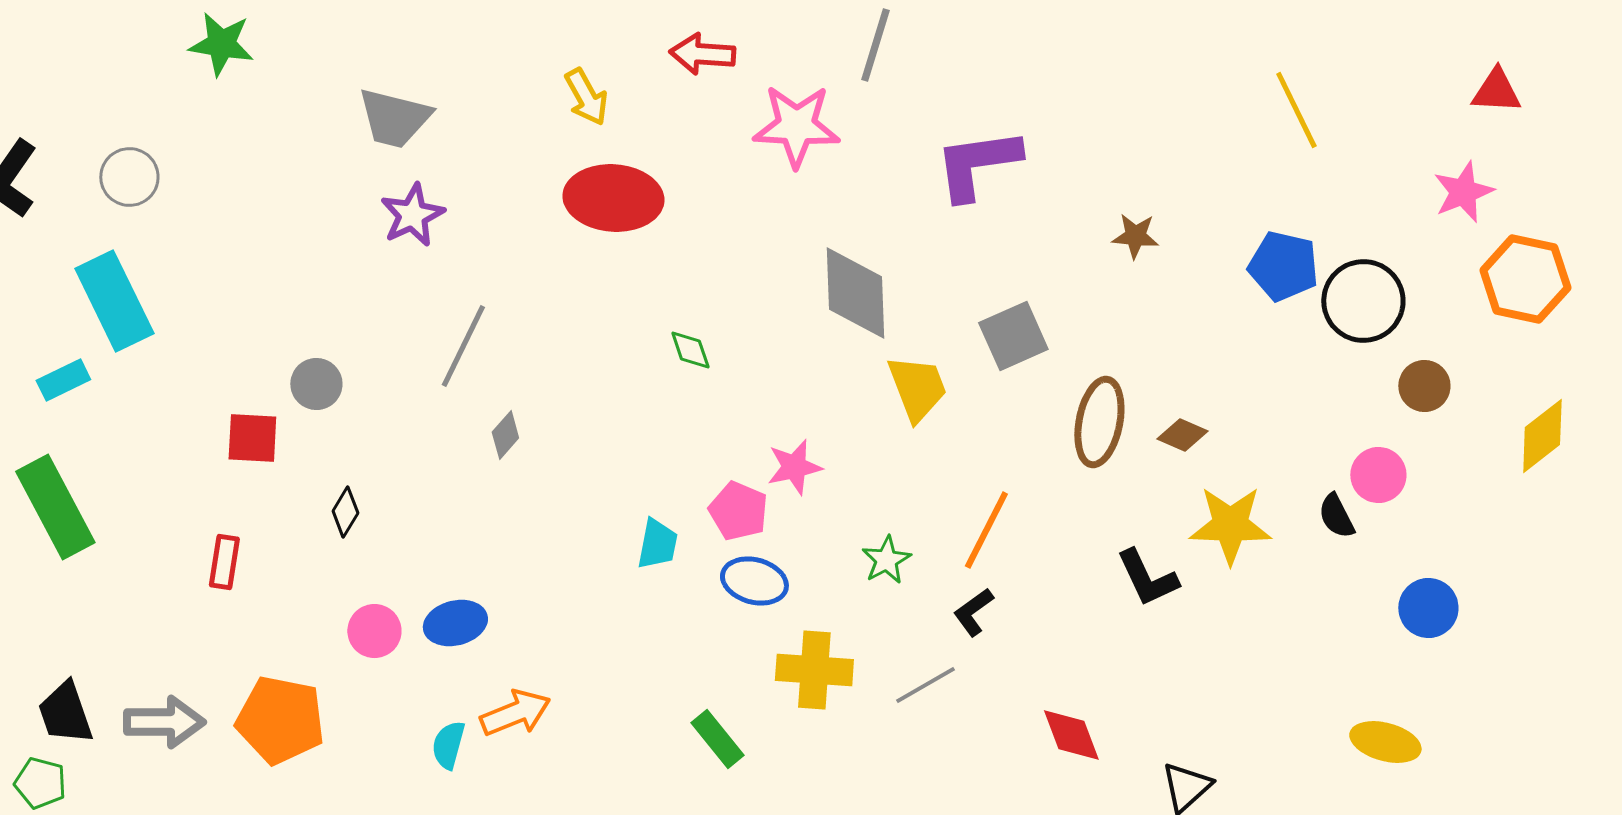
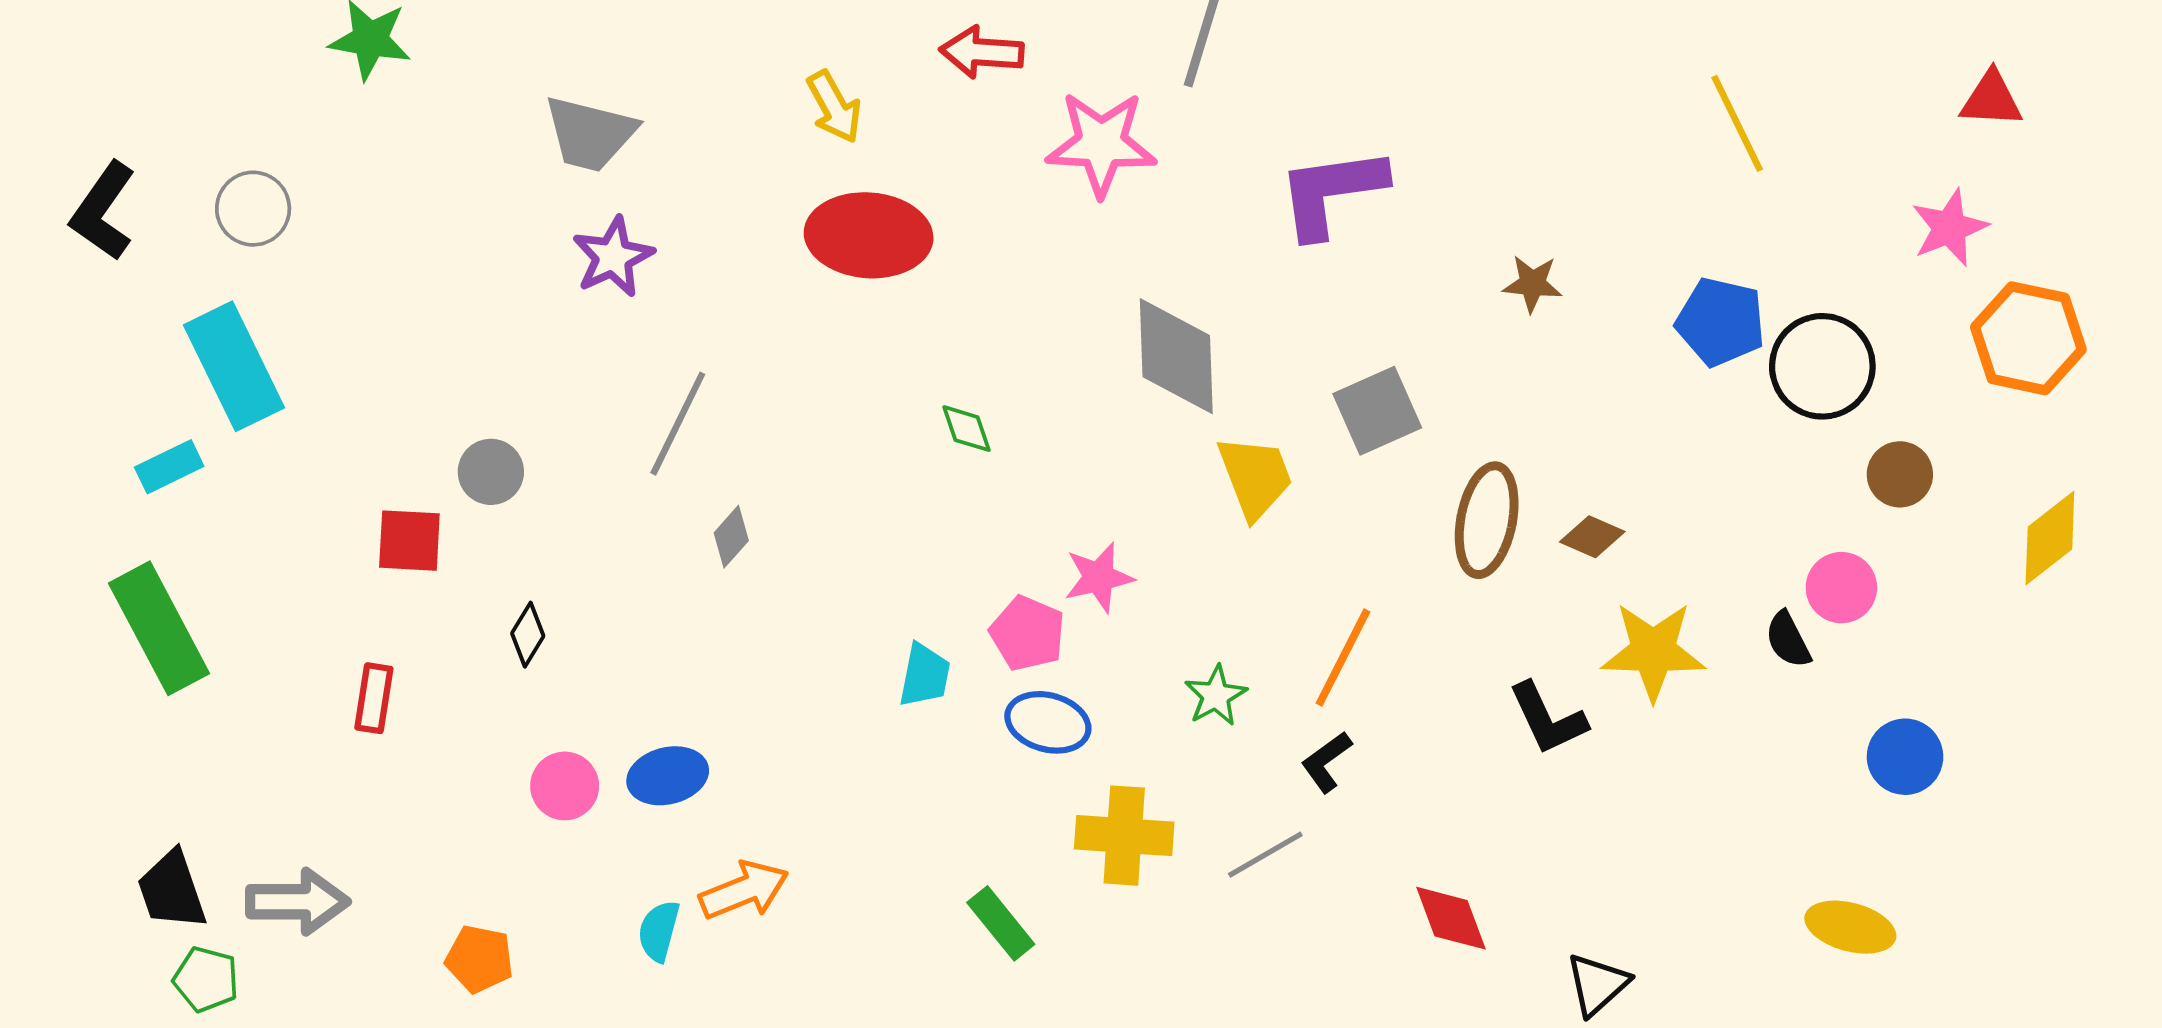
orange pentagon: (280, 720) -> (479, 959), moved, size x0.6
green pentagon: (40, 783) -> (206, 979), moved

